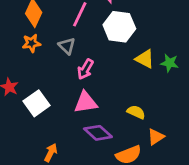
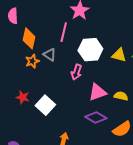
white hexagon: (119, 27) -> (90, 50), moved
gray triangle: (67, 46) -> (50, 55), moved
pink triangle: (86, 102) -> (97, 92), moved

